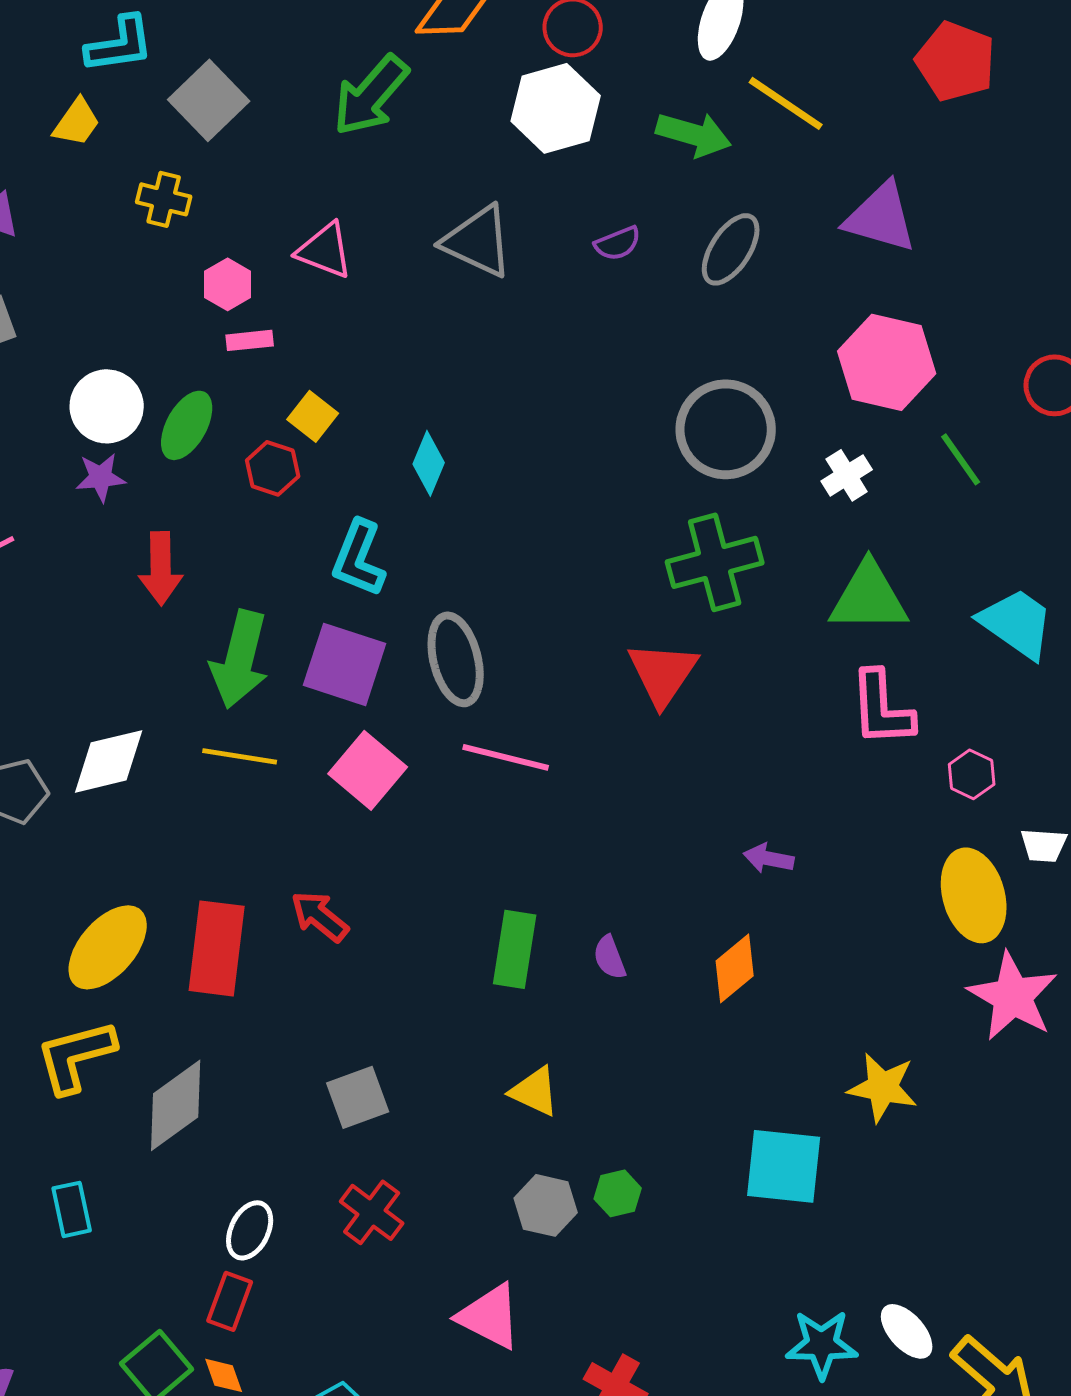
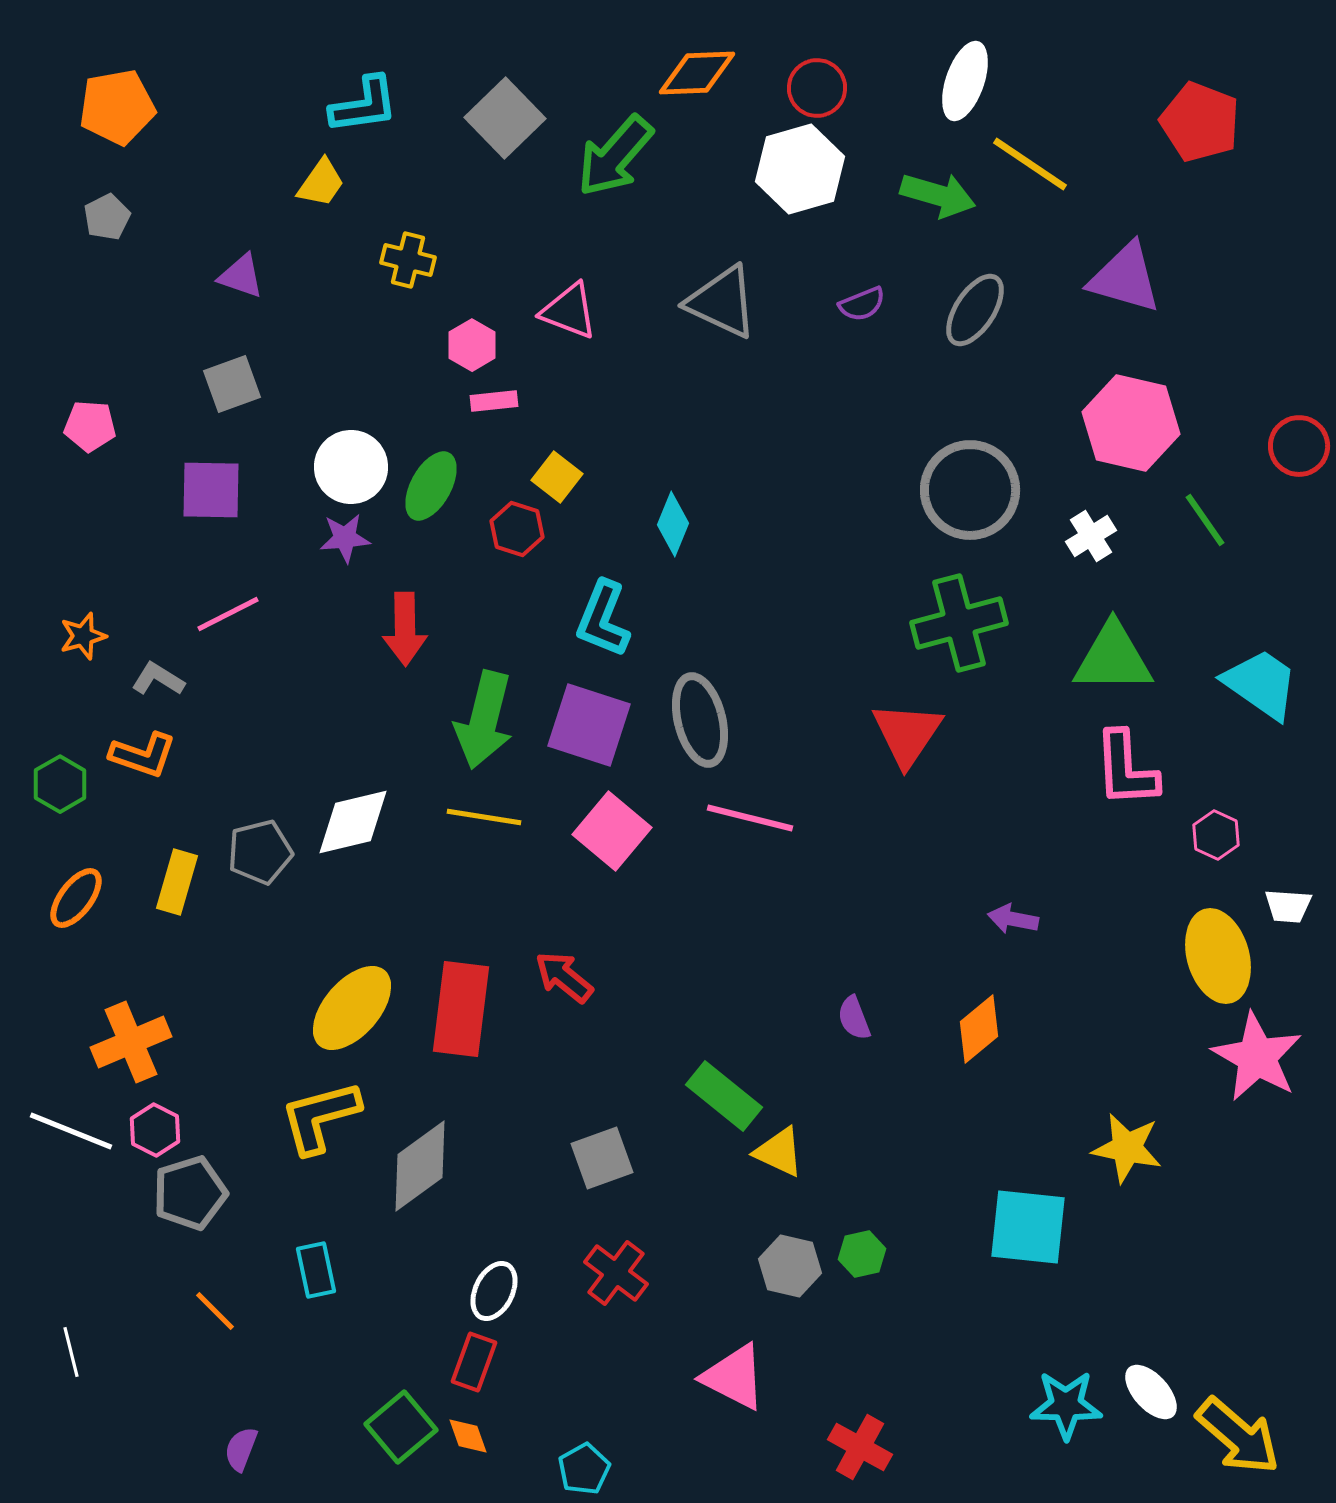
gray square: (209, 100) -> (505, 118), moved
green rectangle: (515, 949) -> (724, 1096), moved, turned -60

